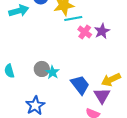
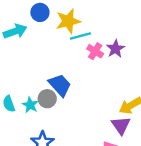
cyan star: (52, 72) -> (30, 105), moved
blue trapezoid: (80, 85) -> (60, 85), moved

